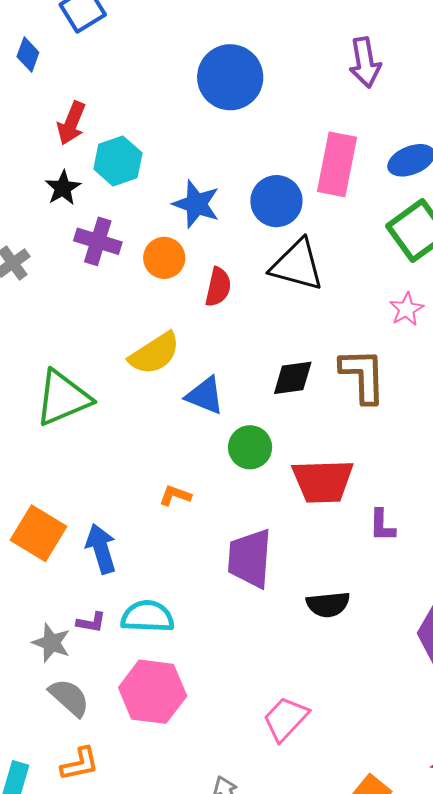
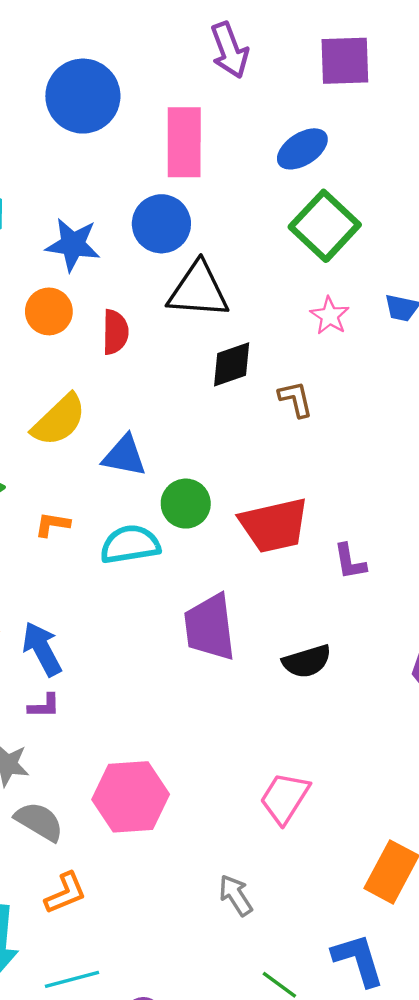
pink rectangle: (337, 164) -> (184, 142), moved
brown L-shape: (363, 376) -> (296, 399), size x0.6
black diamond: (293, 378) -> (232, 364), moved
orange L-shape: (175, 495) -> (52, 524), moved
cyan semicircle: (147, 616) -> (130, 544), moved
purple L-shape: (91, 622) -> (44, 706), moved

